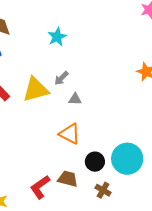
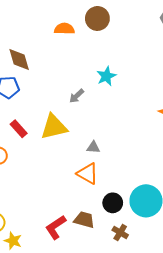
cyan star: (57, 37) -> (106, 76), moved
gray arrow: (61, 78) -> (77, 96), moved
gray triangle: (75, 99) -> (93, 147), moved

